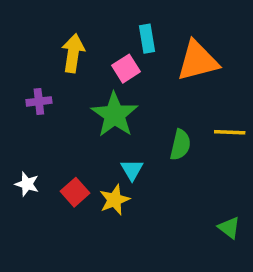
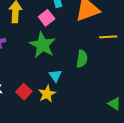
yellow line: (230, 132) -> (108, 37), moved

